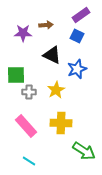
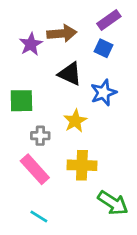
brown arrow: (46, 25) -> (62, 33), size x1.5
purple star: (23, 33) -> (31, 44), turned -30
gray cross: (29, 92) -> (40, 136), moved

